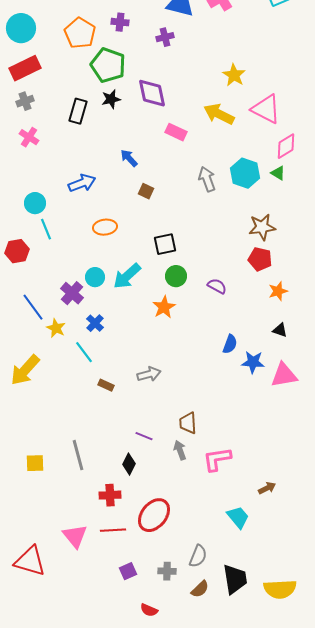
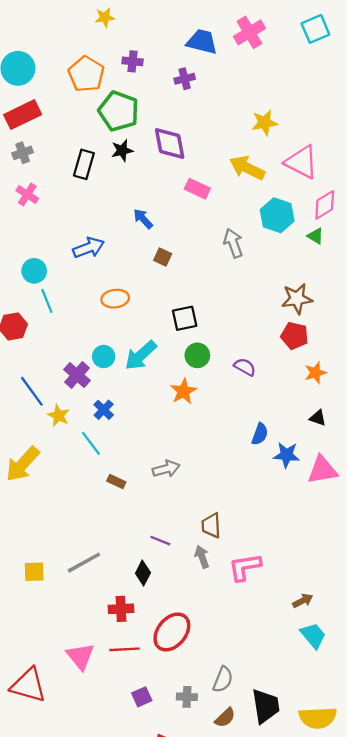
yellow star: (234, 75) -> (264, 123), turned 30
cyan hexagon: (245, 173) -> (277, 215), moved
gray line: (78, 455) -> (84, 563), turned 76
cyan trapezoid: (238, 517) -> (313, 635), moved

